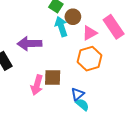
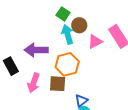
orange hexagon: (90, 59) -> (67, 64), moved
pink arrow: (37, 85) -> (34, 83), moved

